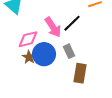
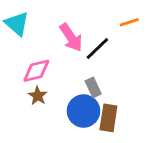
pink arrow: (53, 27) -> (71, 37), moved
blue circle: (44, 54) -> (83, 111), moved

